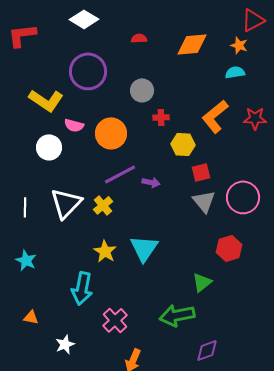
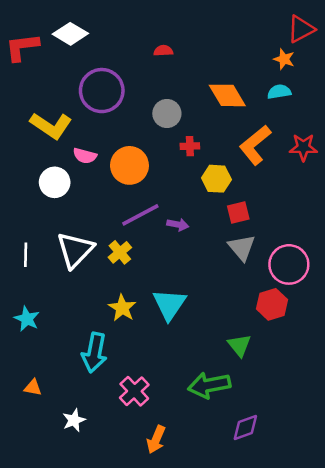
white diamond: (84, 19) -> (70, 34), moved
orange diamond: (192, 44) -> (227, 95), moved, turned 64
pink circle: (243, 197) -> (289, 264), moved
green triangle: (202, 282) -> (239, 345), turned -30

